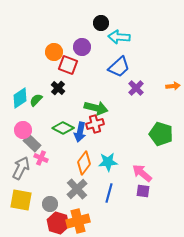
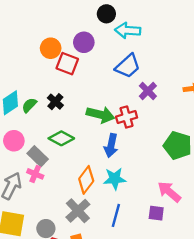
black cross: (58, 88) -> (55, 102), moved
red cross: (95, 124) -> (127, 117), moved
blue arrow: (80, 132) -> (111, 145), moved
gray rectangle: (32, 143) -> (38, 156), moved
pink arrow: (142, 173) -> (169, 192), moved

